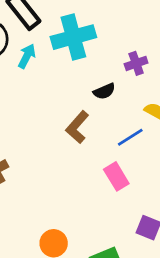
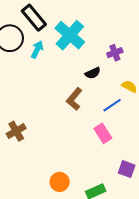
cyan cross: (73, 37) -> (70, 35), turned -32

